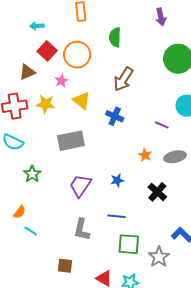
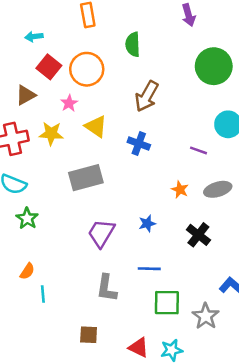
green star: (32, 174) -> (27, 218), moved
cyan line: (31, 231) -> (43, 294), turned 56

